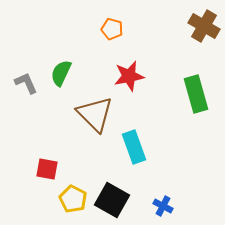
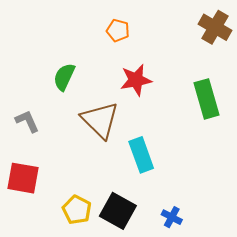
gray L-shape: (26, 83) -> (27, 121), moved
red square: (47, 169) -> (23, 178), moved, size x1.4

